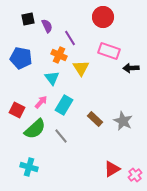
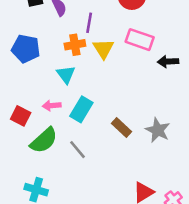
purple line: (70, 38) -> (89, 23), turned 42
orange cross: (59, 55) -> (75, 45), turned -35
yellow triangle: (81, 68) -> (103, 49), moved
pink arrow: (41, 102) -> (52, 106), turned -136

